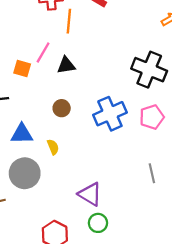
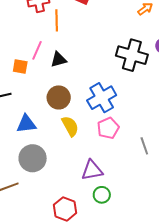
brown circle: (62, 108) -> (59, 97), size x1.5
pink pentagon: (152, 117) -> (108, 128), moved
yellow semicircle: (53, 147) -> (70, 126), moved, size x1.5
purple triangle: (90, 194) -> (92, 170), turned -35

